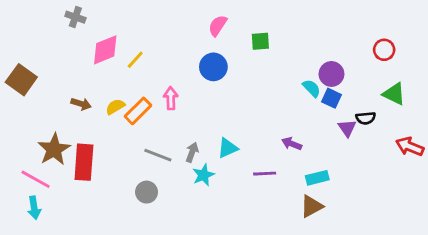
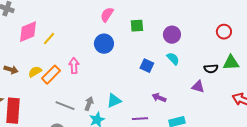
purple circle: (331, 74) -> (172, 35), moved
green triangle: (394, 94) -> (231, 63), turned -30
blue square: (331, 98) -> (147, 66), moved
black semicircle: (366, 118) -> (211, 69), moved
purple triangle: (347, 128) -> (198, 87), turned -40

